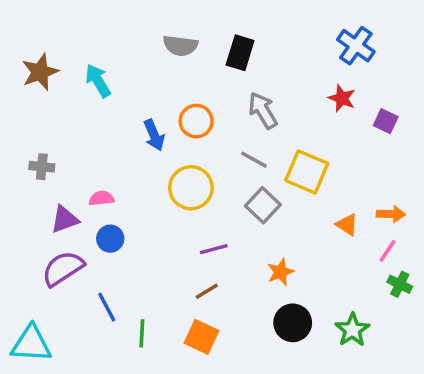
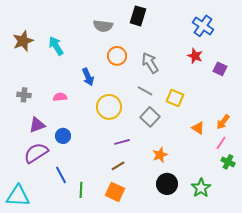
black rectangle: (240, 53) -> (138, 16), moved
orange circle: (196, 121) -> (117, 56), moved
yellow square: (307, 172) -> (175, 98), size x0.7
pink semicircle: (101, 198) -> (60, 97), moved
orange arrow: (391, 214) -> (223, 122), turned 126

